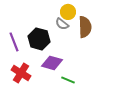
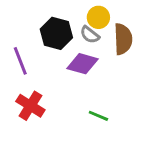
black hexagon: (39, 39) -> (56, 33), moved
purple diamond: (52, 63) -> (82, 64), moved

